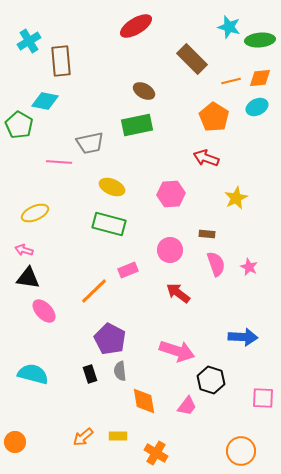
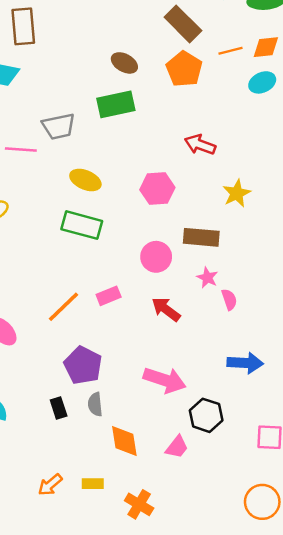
orange pentagon: (214, 117) -> (184, 69), moved
brown rectangle: (207, 234) -> (201, 237), size x1.8
pink semicircle: (216, 264) -> (229, 299), moved, size x0.7
pink star: (249, 267) -> (207, 278), moved
pink rectangle: (128, 270) -> (109, 296), moved
orange circle: (241, 451) -> (262, 502), moved

